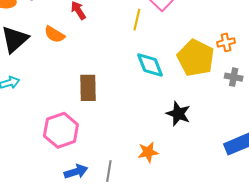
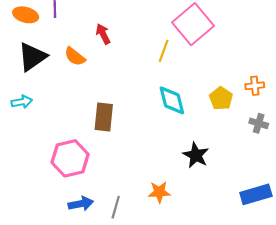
yellow pentagon: (196, 58) -> (221, 98), size x0.6

